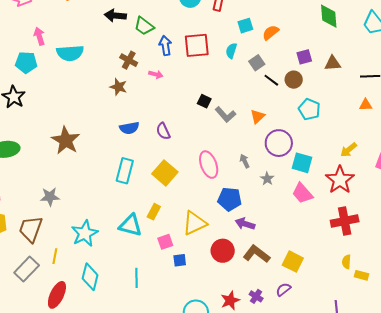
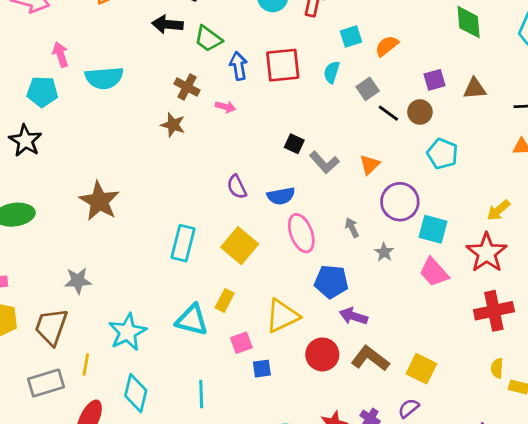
blue semicircle: (129, 128) -> (281, 196), moved
gray rectangle: (27, 269) -> (46, 383), turned 30

